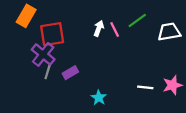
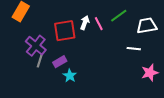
red square: (52, 34) -> (65, 31), moved
white line: (145, 87) -> (134, 49), moved
cyan star: (99, 98) -> (70, 76), moved

